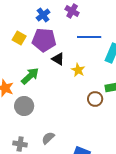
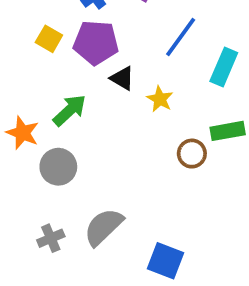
blue line: (89, 37) -> (181, 37), turned -55
gray semicircle: (48, 138) -> (103, 227), size x1.6
gray cross: (20, 144) -> (51, 238), turned -32

